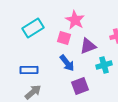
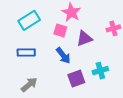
cyan cross: (104, 65) -> (100, 71), moved
blue rectangle: (29, 70) -> (26, 52), moved

